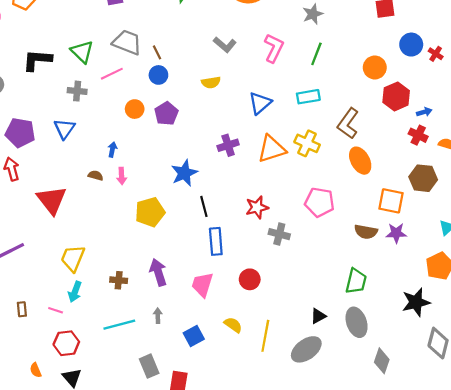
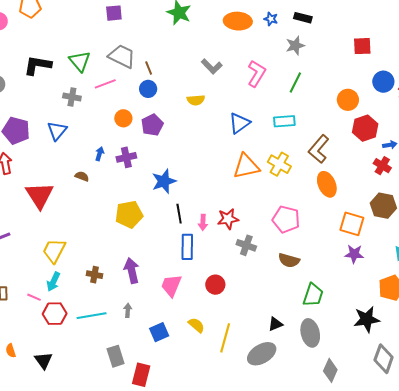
purple cross: (228, 145) -> (126, 157), moved
pink arrow: (122, 176) -> (203, 222), moved
brown semicircle: (366, 232) -> (289, 260), moved
red hexagon: (66, 343) -> (55, 314), moved

